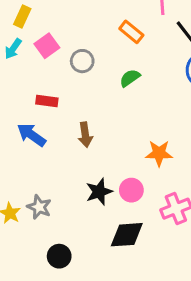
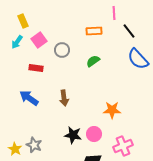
yellow rectangle: (22, 16) -> (23, 21), turned -48
orange rectangle: (131, 32) -> (94, 31), turned -42
red rectangle: (47, 101) -> (36, 68), moved
black star: (99, 192) -> (73, 135), turned 30

